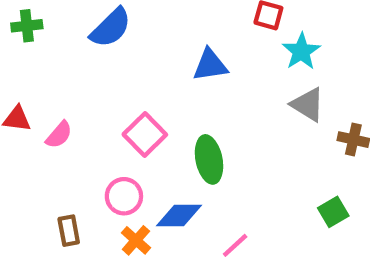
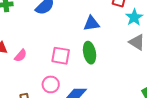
pink square: (145, 134) -> (61, 56), turned -36
green ellipse: (209, 159) -> (90, 53), moved

